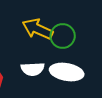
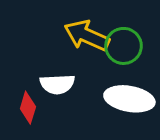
white semicircle: (33, 69) -> (57, 84), moved

